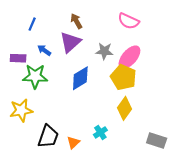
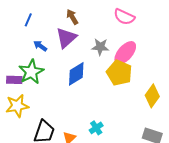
purple rectangle: (18, 58) -> (14, 80), moved
green star: (35, 76) -> (31, 72), turned -30
yellow diamond: (124, 108) -> (152, 96), moved

